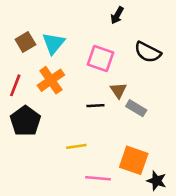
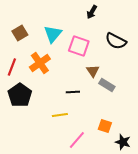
cyan triangle: (53, 43) -> (53, 34), moved
black line: (95, 106) -> (73, 92), moved
orange square: (134, 160) -> (105, 126), size x0.6
pink line: (98, 178) -> (77, 140), turned -54

